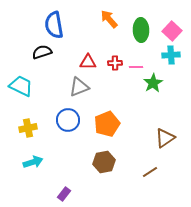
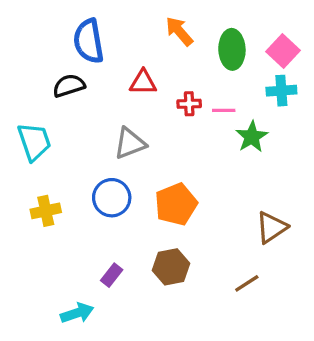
red triangle: (88, 62) -> (143, 82), moved
cyan trapezoid: (21, 86) -> (34, 142), turned 45
cyan arrow: (33, 162) -> (77, 313), moved
purple rectangle: (64, 194) -> (112, 275), moved

